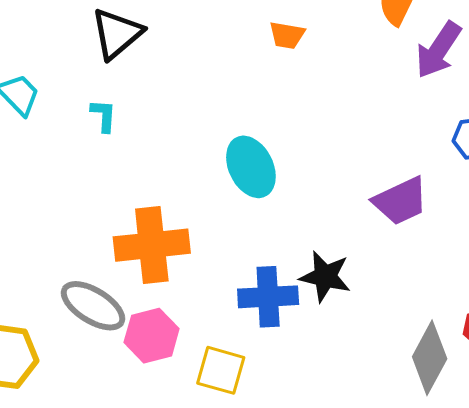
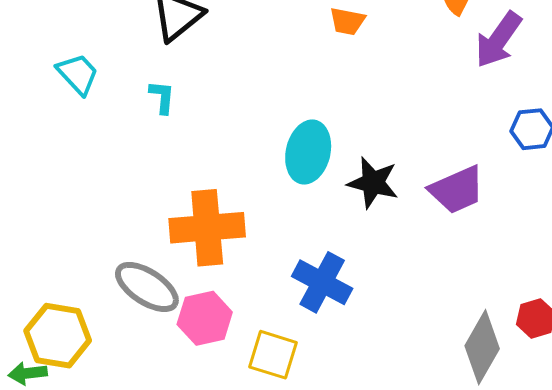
cyan ellipse: (251, 167) -> (308, 152), turned 38
black star: (325, 276) -> (373, 183), moved
blue cross: (268, 297) -> (322, 282), turned 30

